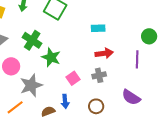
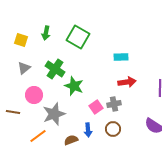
gray cross: (99, 75) -> (114, 104), moved
brown circle: (96, 106) -> (113, 129), moved

